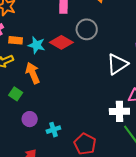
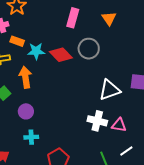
cyan star: (37, 45) -> (36, 51), turned -30
white cross: (119, 111) -> (97, 121), moved
purple circle: (30, 119) -> (26, 111), moved

